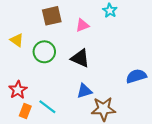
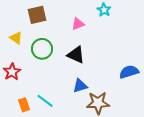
brown square: (52, 16) -> (37, 15), moved
red star: (18, 90) -> (12, 72), moved
orange rectangle: (25, 111) -> (24, 105), turned -40

